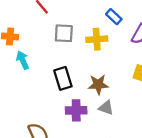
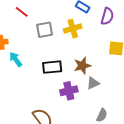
black rectangle: (63, 78) -> (52, 67), turned -66
gray triangle: (106, 108) -> (93, 83), turned -32

